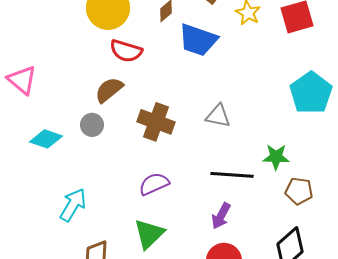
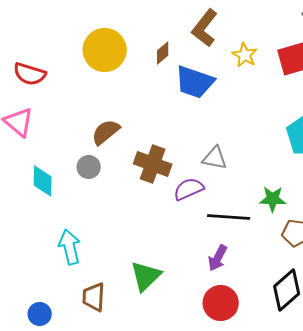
red semicircle: (126, 51) -> (30, 74), moved
cyan diamond: (46, 139) -> (43, 181), turned 72
purple semicircle: (154, 184) -> (189, 189), moved
cyan arrow: (73, 205) -> (70, 247), turned -44

